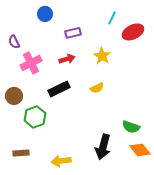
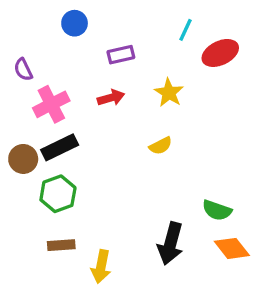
black rectangle: (59, 89) -> (60, 147), moved
brown rectangle: (21, 153) -> (61, 245), moved
yellow arrow: (61, 161) -> (101, 267), turned -72

